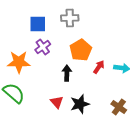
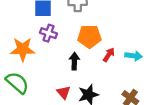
purple cross: (43, 47) -> (48, 33), turned -35
orange pentagon: (81, 50) -> (89, 36), turned 30

